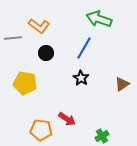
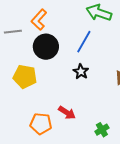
orange L-shape: (39, 26) -> (39, 20), turned 95
black circle: (46, 53) -> (46, 47), size x1.6

